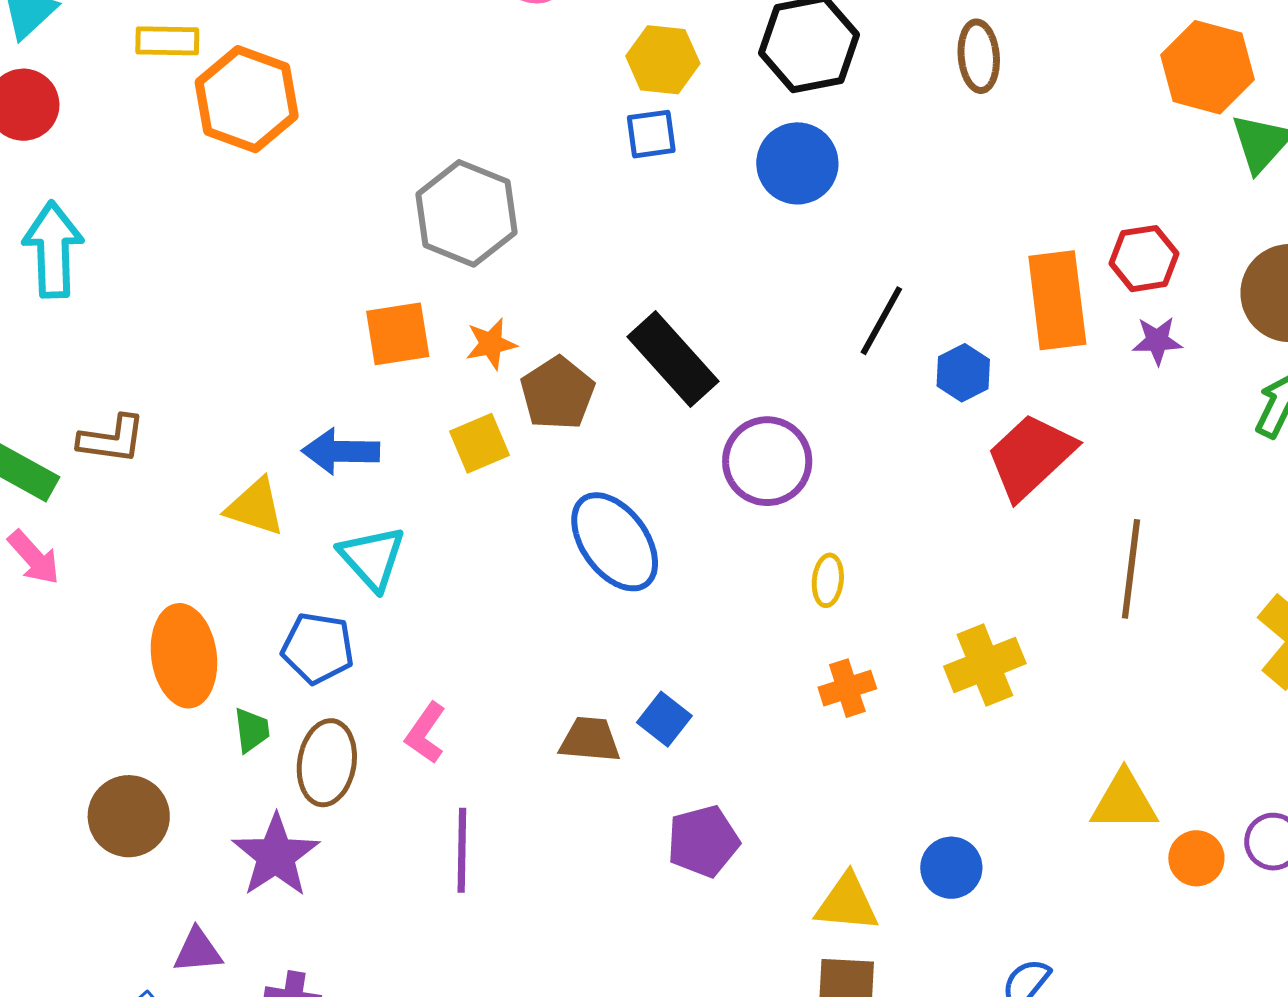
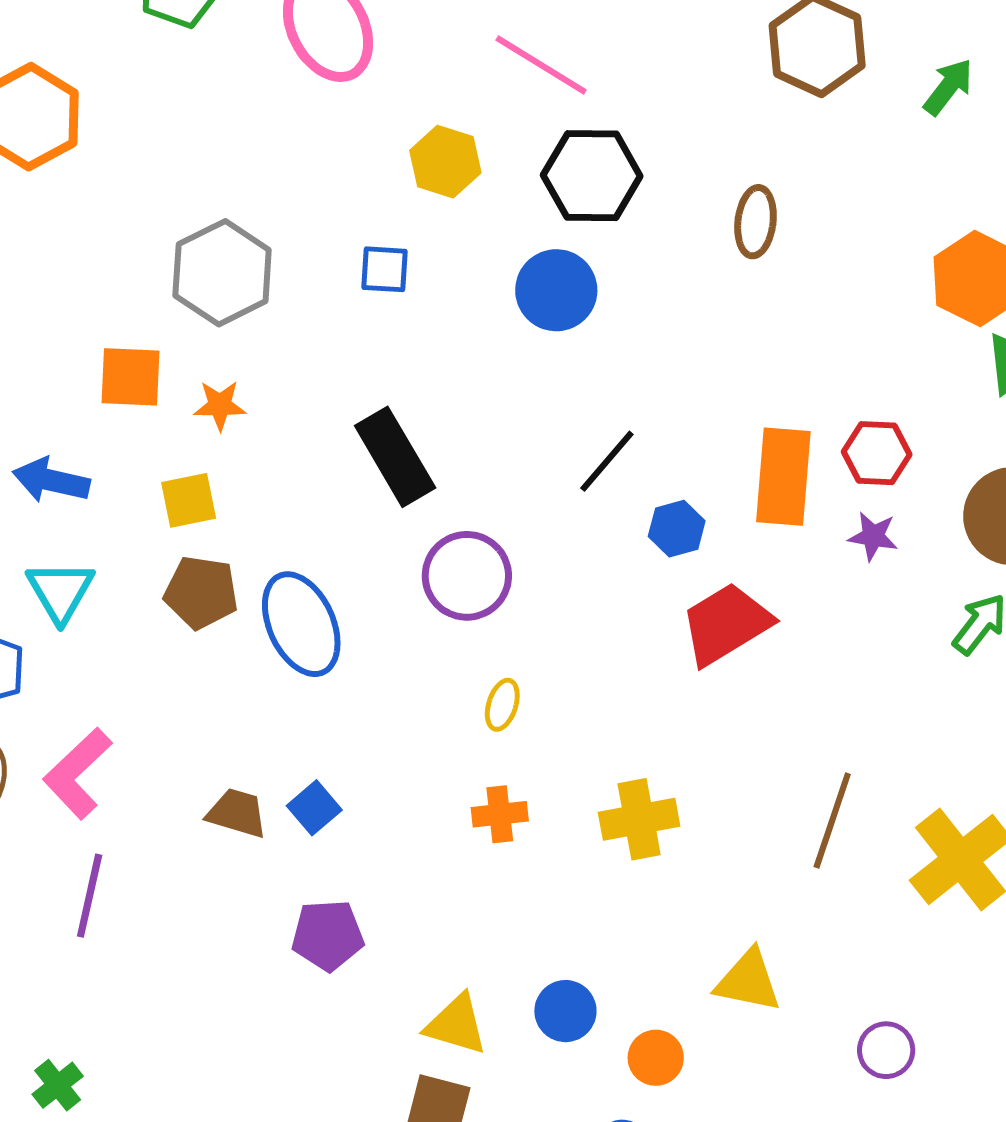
blue square: (651, 134) -> (385, 269), moved
brown pentagon: (557, 393) -> (201, 592), moved, turned 30
brown line: (1131, 569) -> (832, 820), moved
pink L-shape: (426, 733) -> (78, 773), size x1.5
orange circle: (1196, 858) -> (656, 1058), moved

